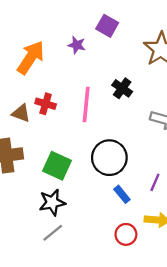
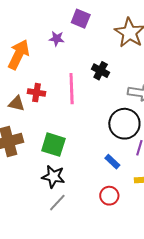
black circle: (109, 158) -> (124, 124), moved
black star: (52, 202) -> (53, 177), turned 30
red circle: (126, 234) -> (109, 196), moved

